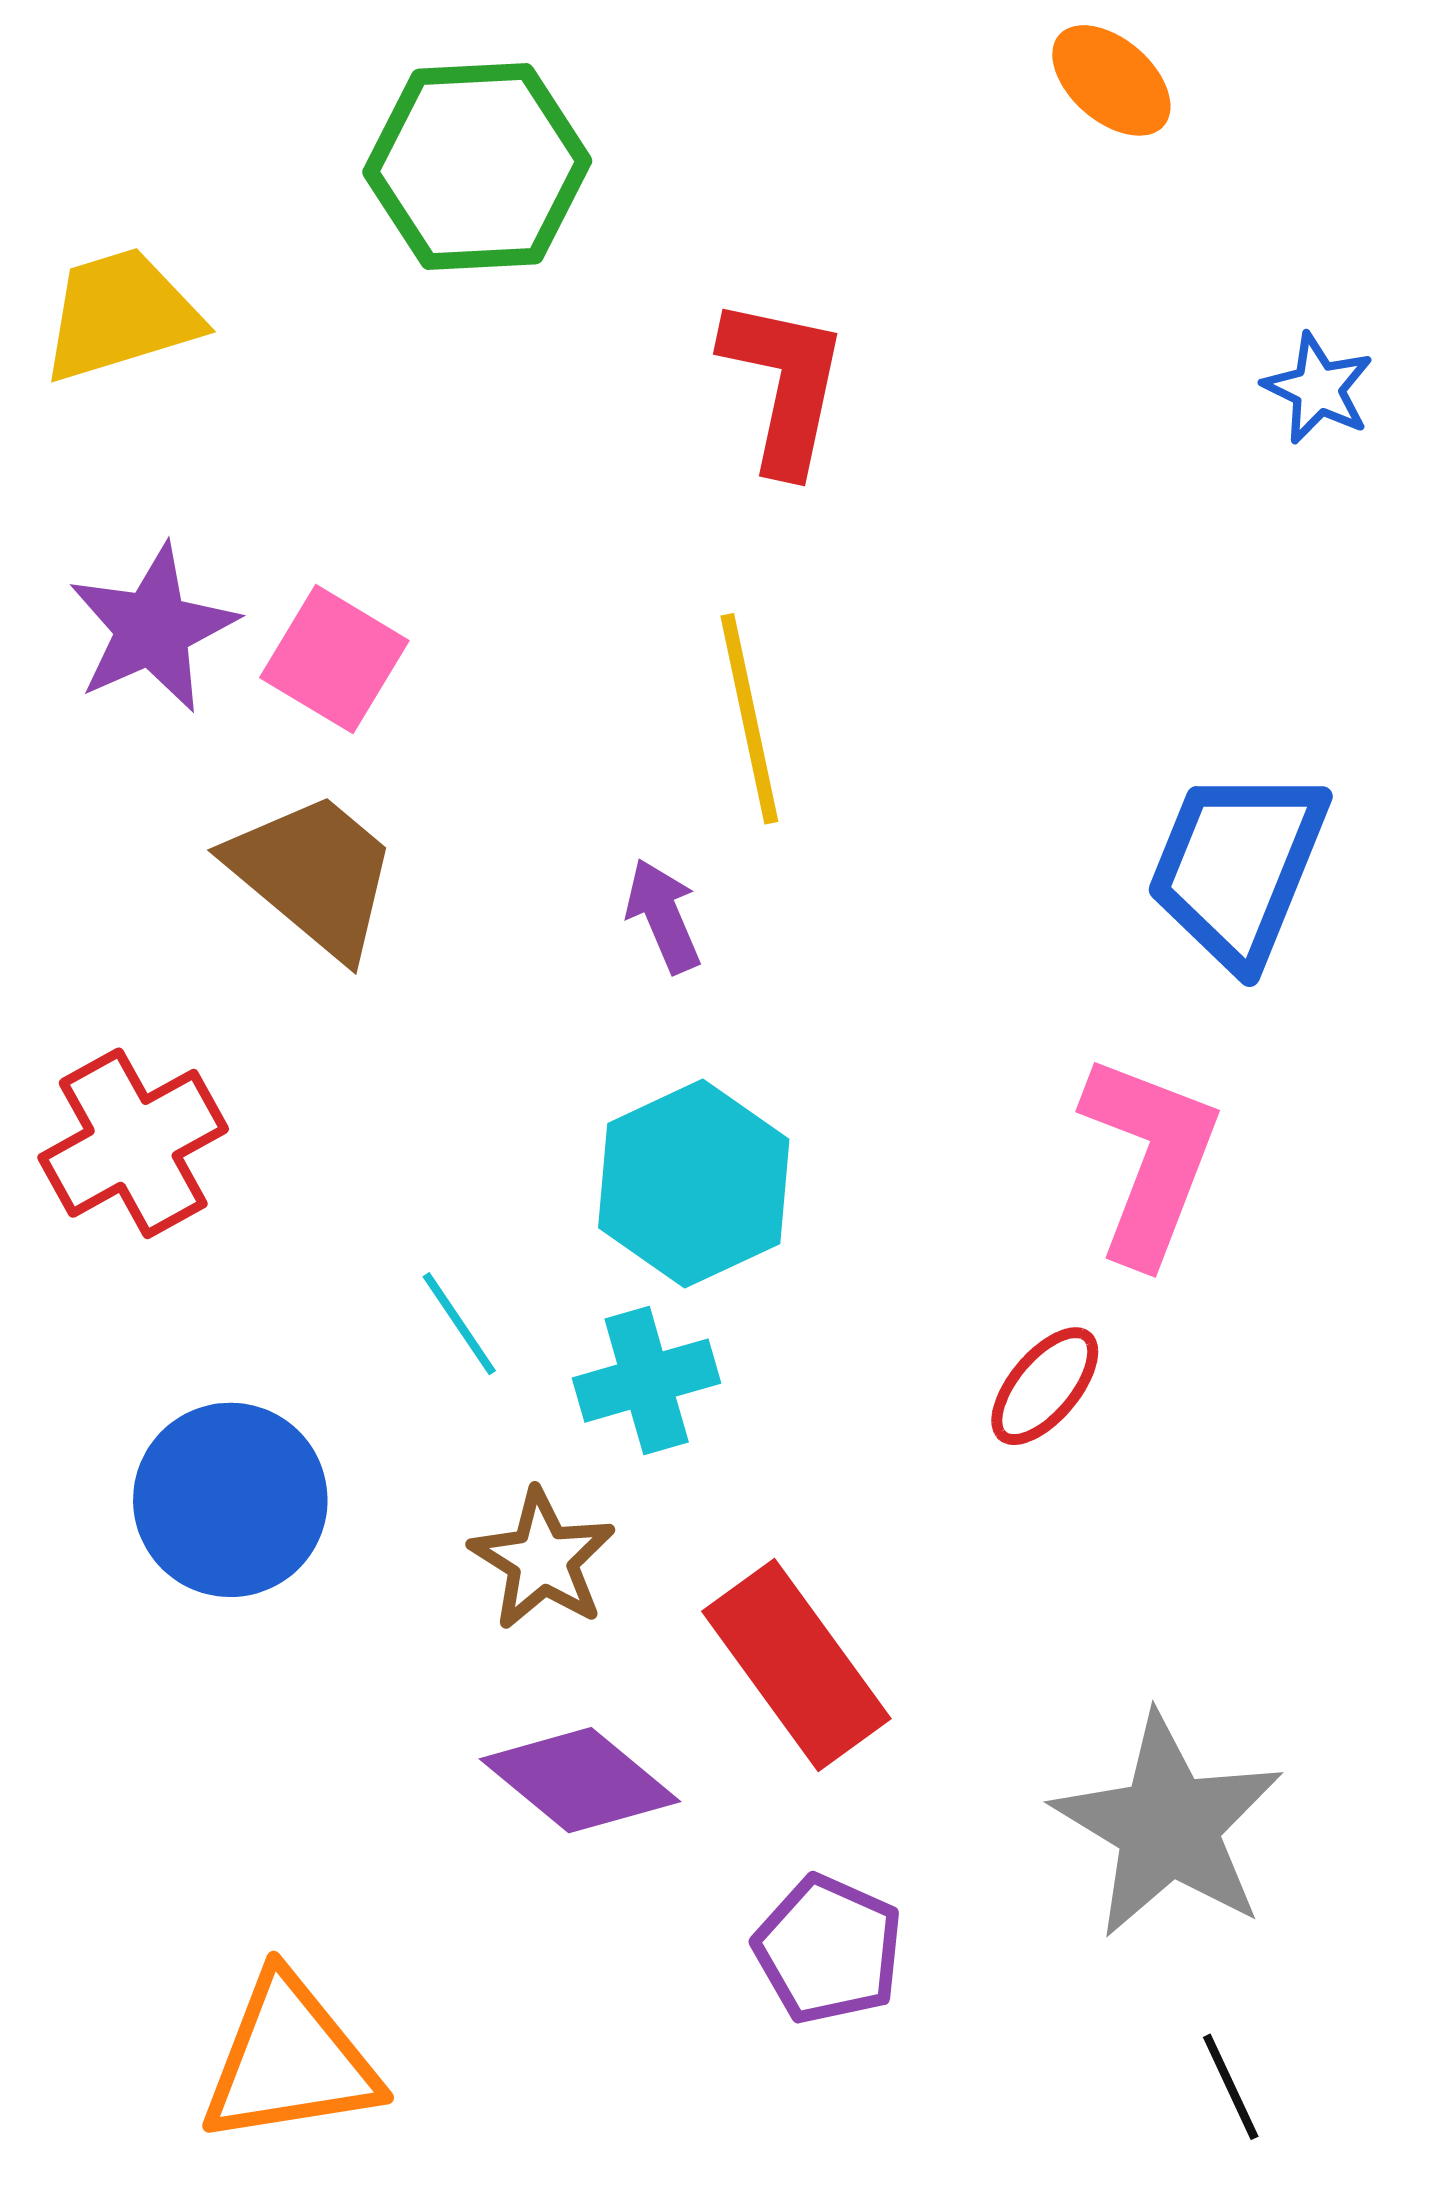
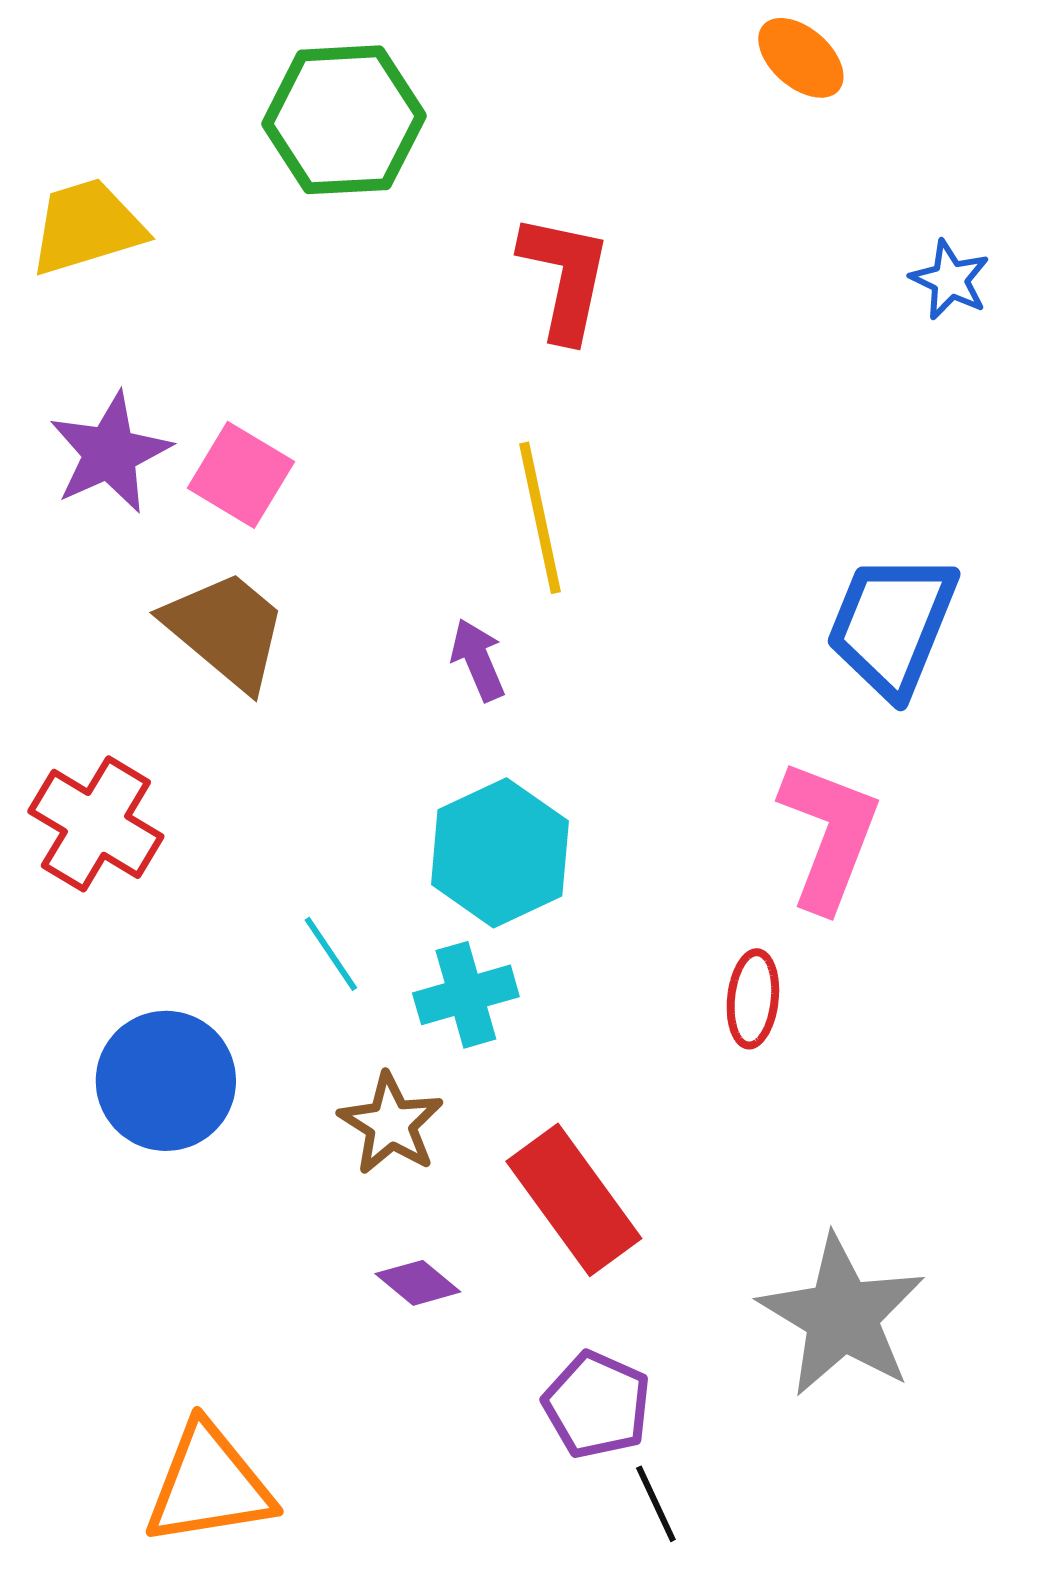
red cross: (133, 1143) -> (96, 824), turned -30
red ellipse: (1045, 1386) -> (753, 999), turned -34
purple diamond: (580, 1780) -> (418, 1283), size x0.6
black line: (1231, 2087) -> (656, 1504), moved

